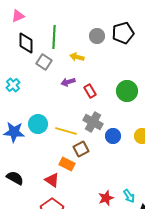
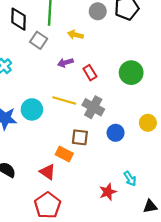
yellow line: (66, 131) -> (64, 100), moved
blue circle: (113, 136) -> (116, 133), moved
brown square: (81, 149) -> (80, 137), turned 35
cyan arrow: (129, 196) -> (130, 179), moved

